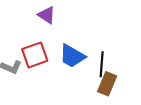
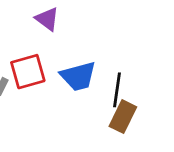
blue trapezoid: (72, 56) -> (78, 76), turned -48

